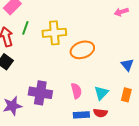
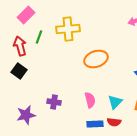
yellow cross: (54, 33) -> (68, 29), moved
purple cross: (40, 93) -> (54, 102), size x0.6

